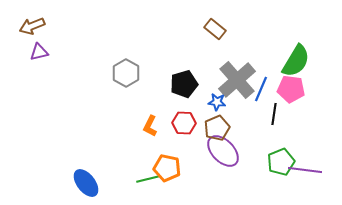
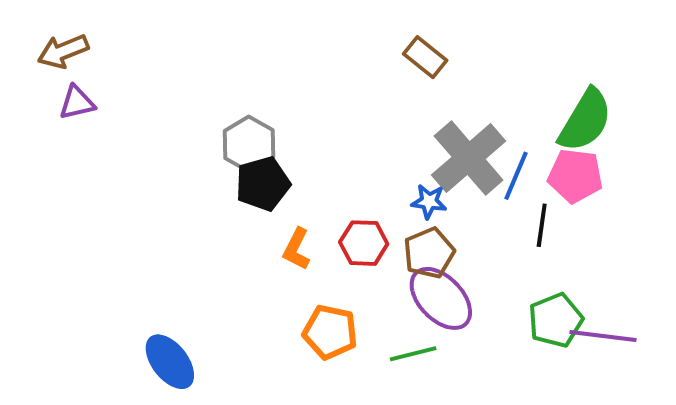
black pentagon: (184, 84) -> (263, 184), moved
green line: (148, 179) -> (413, 354), moved

